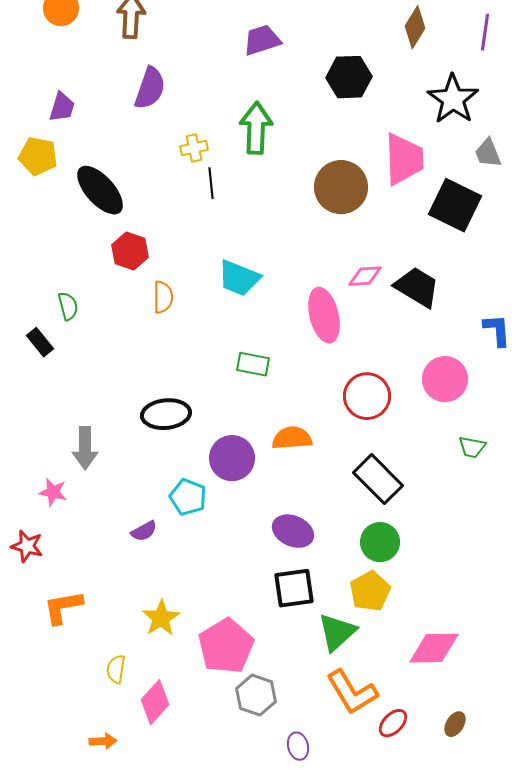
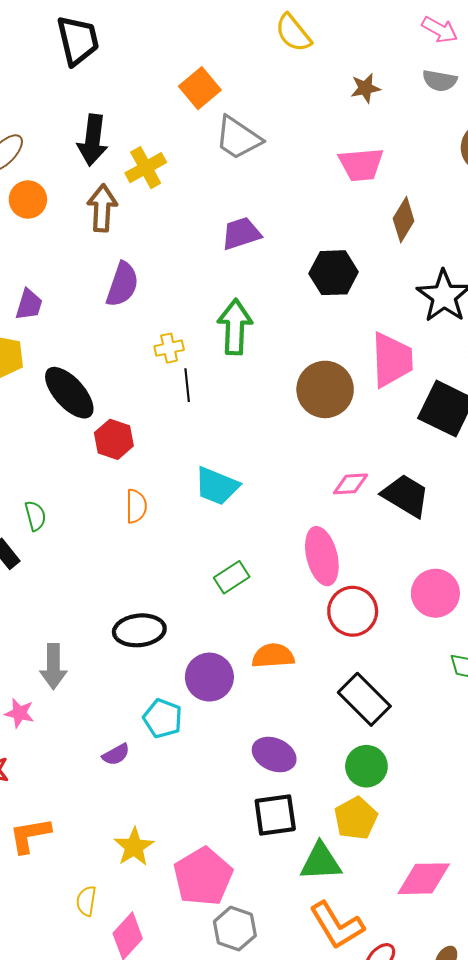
red hexagon: (130, 251) -> (114, 439), moved
pink ellipse: (324, 315) -> (322, 556), moved
green rectangle: (253, 364) -> (232, 577), turned -44
green triangle: (337, 632) -> (321, 862), turned 39

